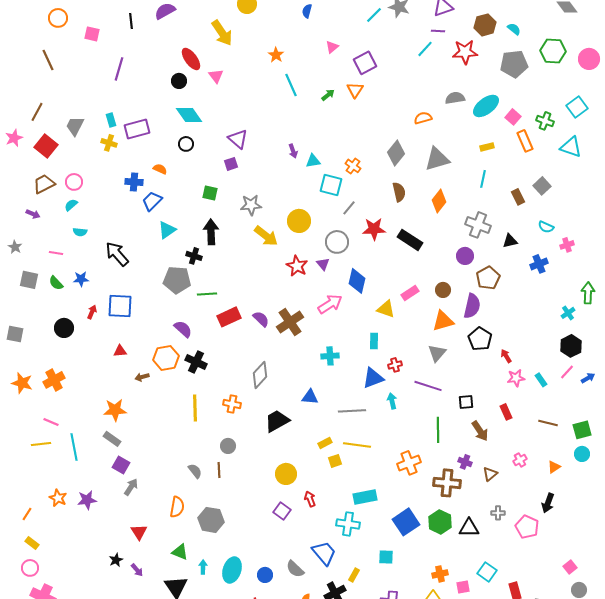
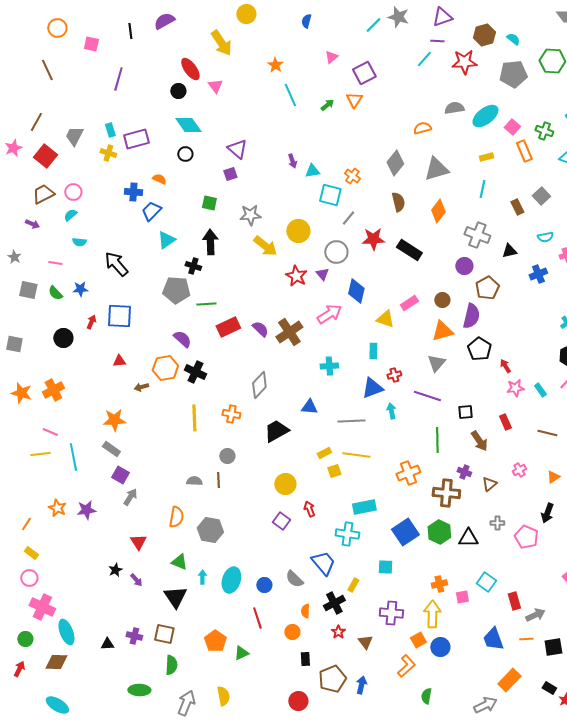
cyan semicircle: (546, 227) -> (545, 237), turned -35
gray semicircle: (195, 471) -> (194, 481), turned -49

